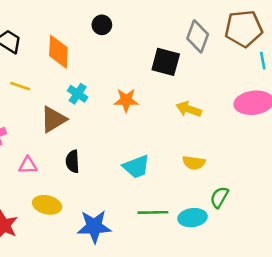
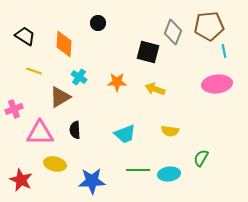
yellow arrow: (189, 109) -> (155, 89), moved
pink triangle: (28, 165) -> (40, 133), size x1.8
green semicircle: (219, 197) -> (201, 158), moved

